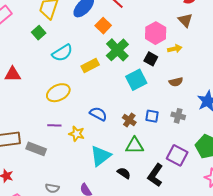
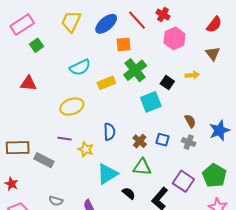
brown triangle: (185, 20) -> (213, 54), moved
orange square: (103, 26) -> (124, 44), turned 35
green square: (39, 33) -> (37, 45), moved
pink hexagon: (156, 33) -> (174, 38), moved
brown semicircle: (176, 82) -> (190, 121), moved, turned -112
blue semicircle: (98, 114) -> (109, 132), turned 54

